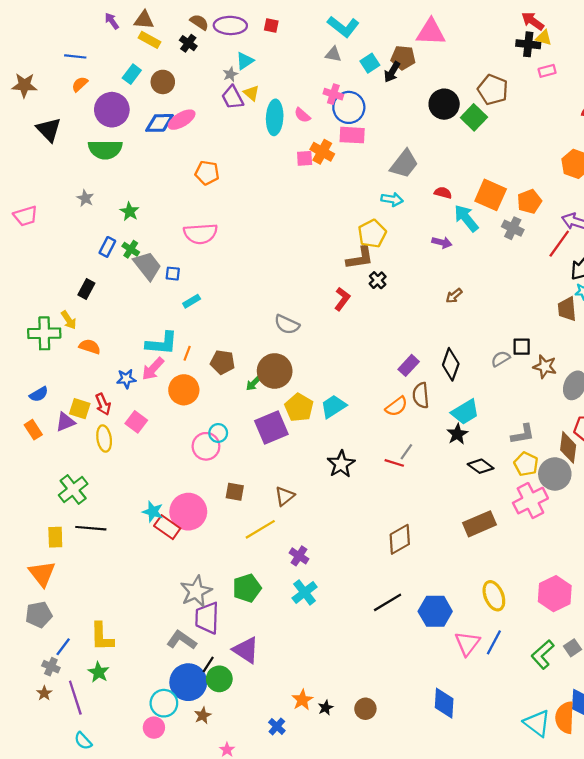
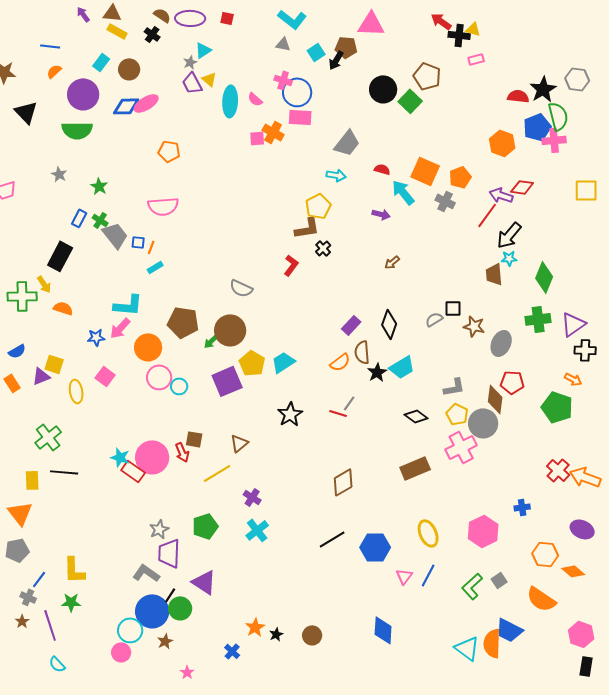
red arrow: (533, 21) -> (441, 21), moved
black rectangle: (86, 289) -> (60, 256), size x1.6
orange line: (187, 353) -> (151, 247), moved
brown pentagon: (223, 362) -> (183, 322), size x1.4
red arrow: (103, 404) -> (182, 452), moved
black star: (457, 434) -> (377, 372), moved
pink circle: (206, 446) -> (159, 377), moved
gray star: (196, 591) -> (159, 529), size x0.7
pink triangle: (467, 643) -> (404, 576), size x0.7
green star: (99, 672) -> (71, 602), turned -30

